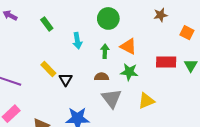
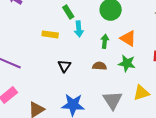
green rectangle: (47, 24) -> (68, 12), moved
yellow rectangle: (48, 69) -> (50, 34), moved, turned -42
gray triangle: (112, 98) -> (113, 100), moved

